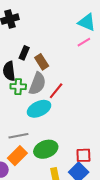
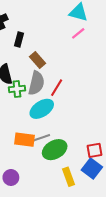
black rectangle: (24, 53) -> (19, 40), moved
gray line: (18, 136) -> (40, 138), moved
orange rectangle: (17, 156) -> (24, 140), moved, turned 60

